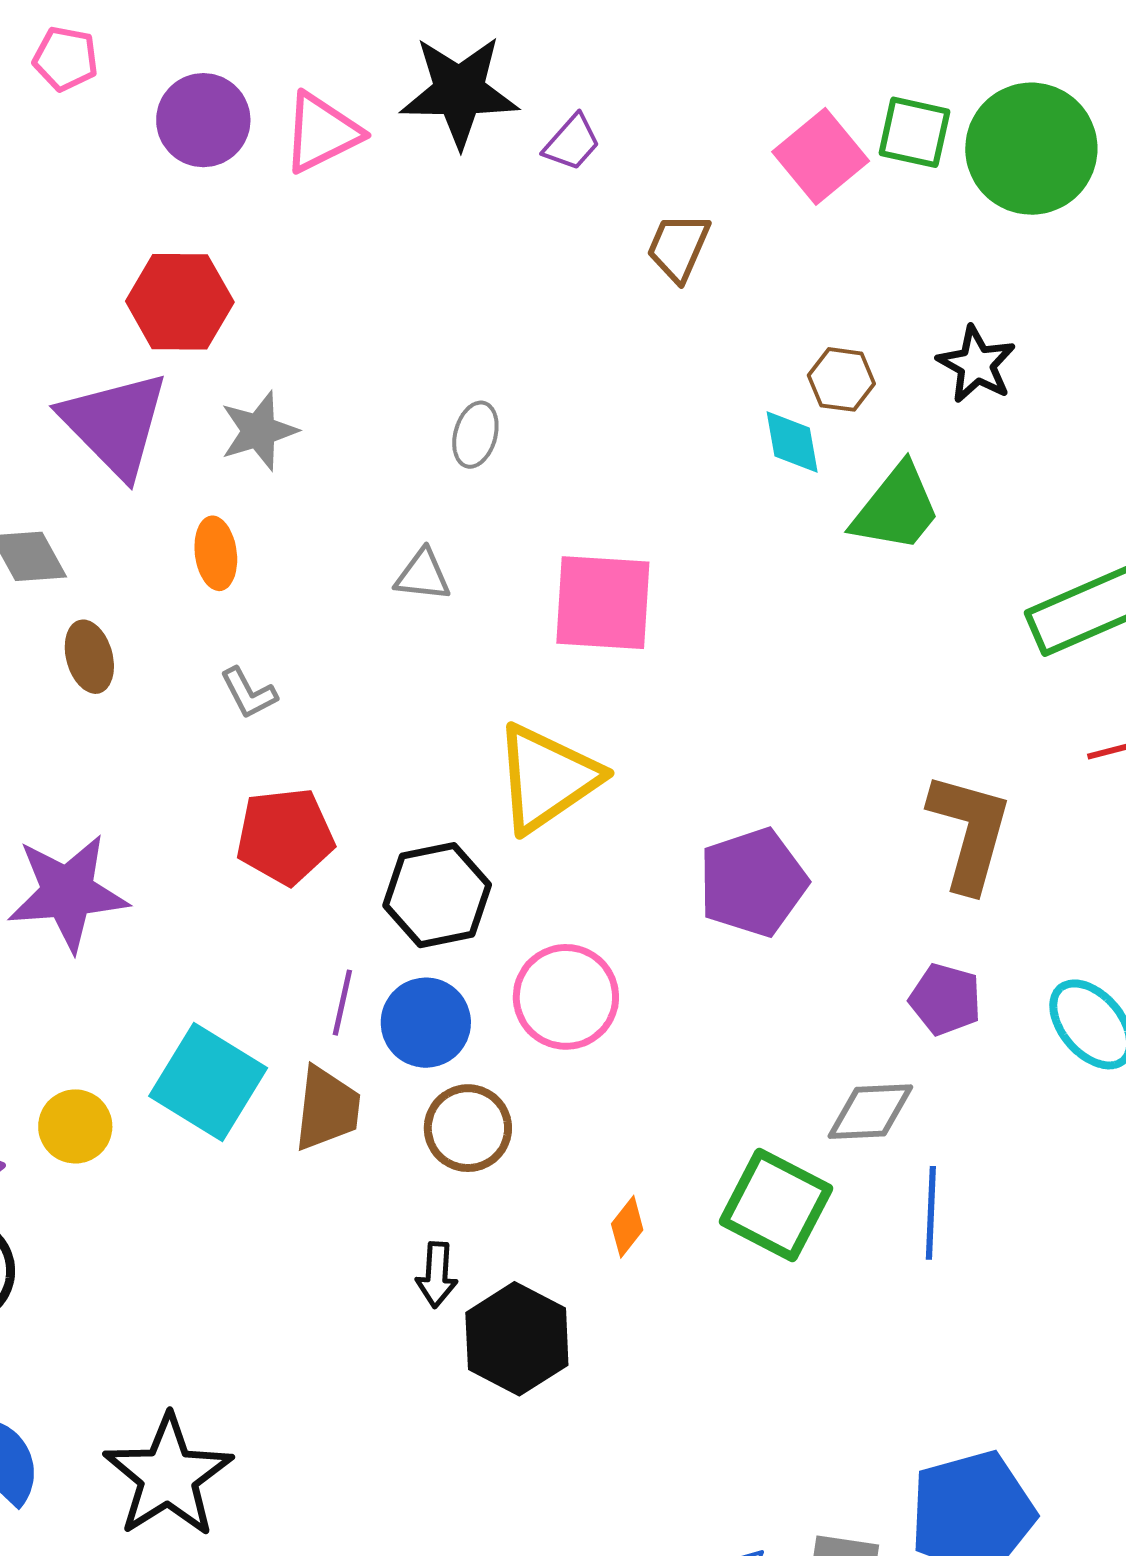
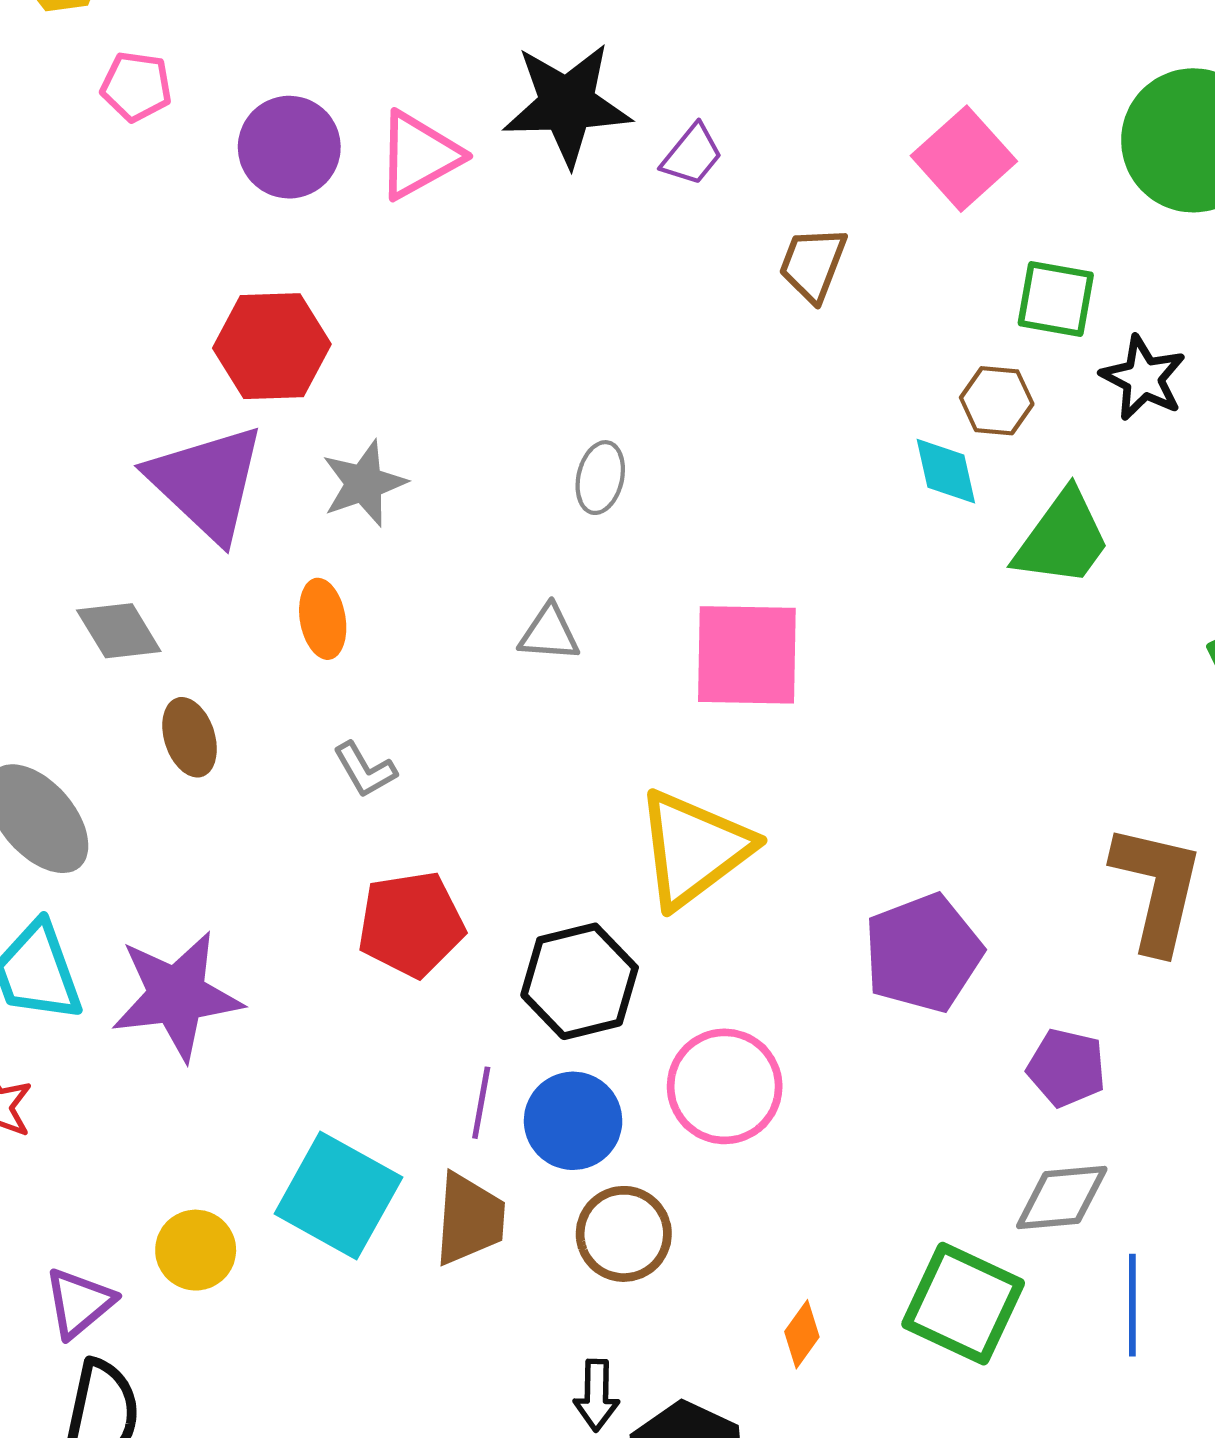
green square: (914, 132) -> (1056, 299), moved
purple pentagon: (945, 999) -> (1067, 1068), moved

